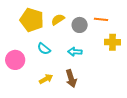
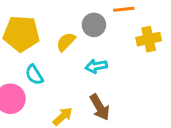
yellow semicircle: (58, 20) -> (66, 42), moved
cyan semicircle: (44, 49) -> (34, 75), moved, turned 32

